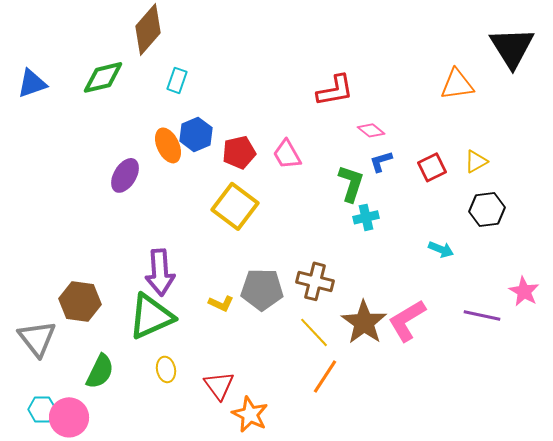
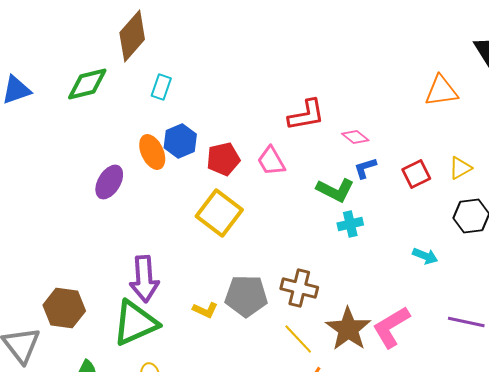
red L-shape: (335, 90) -> (306, 115), moved
green L-shape: (351, 183) -> (335, 190), turned 99

